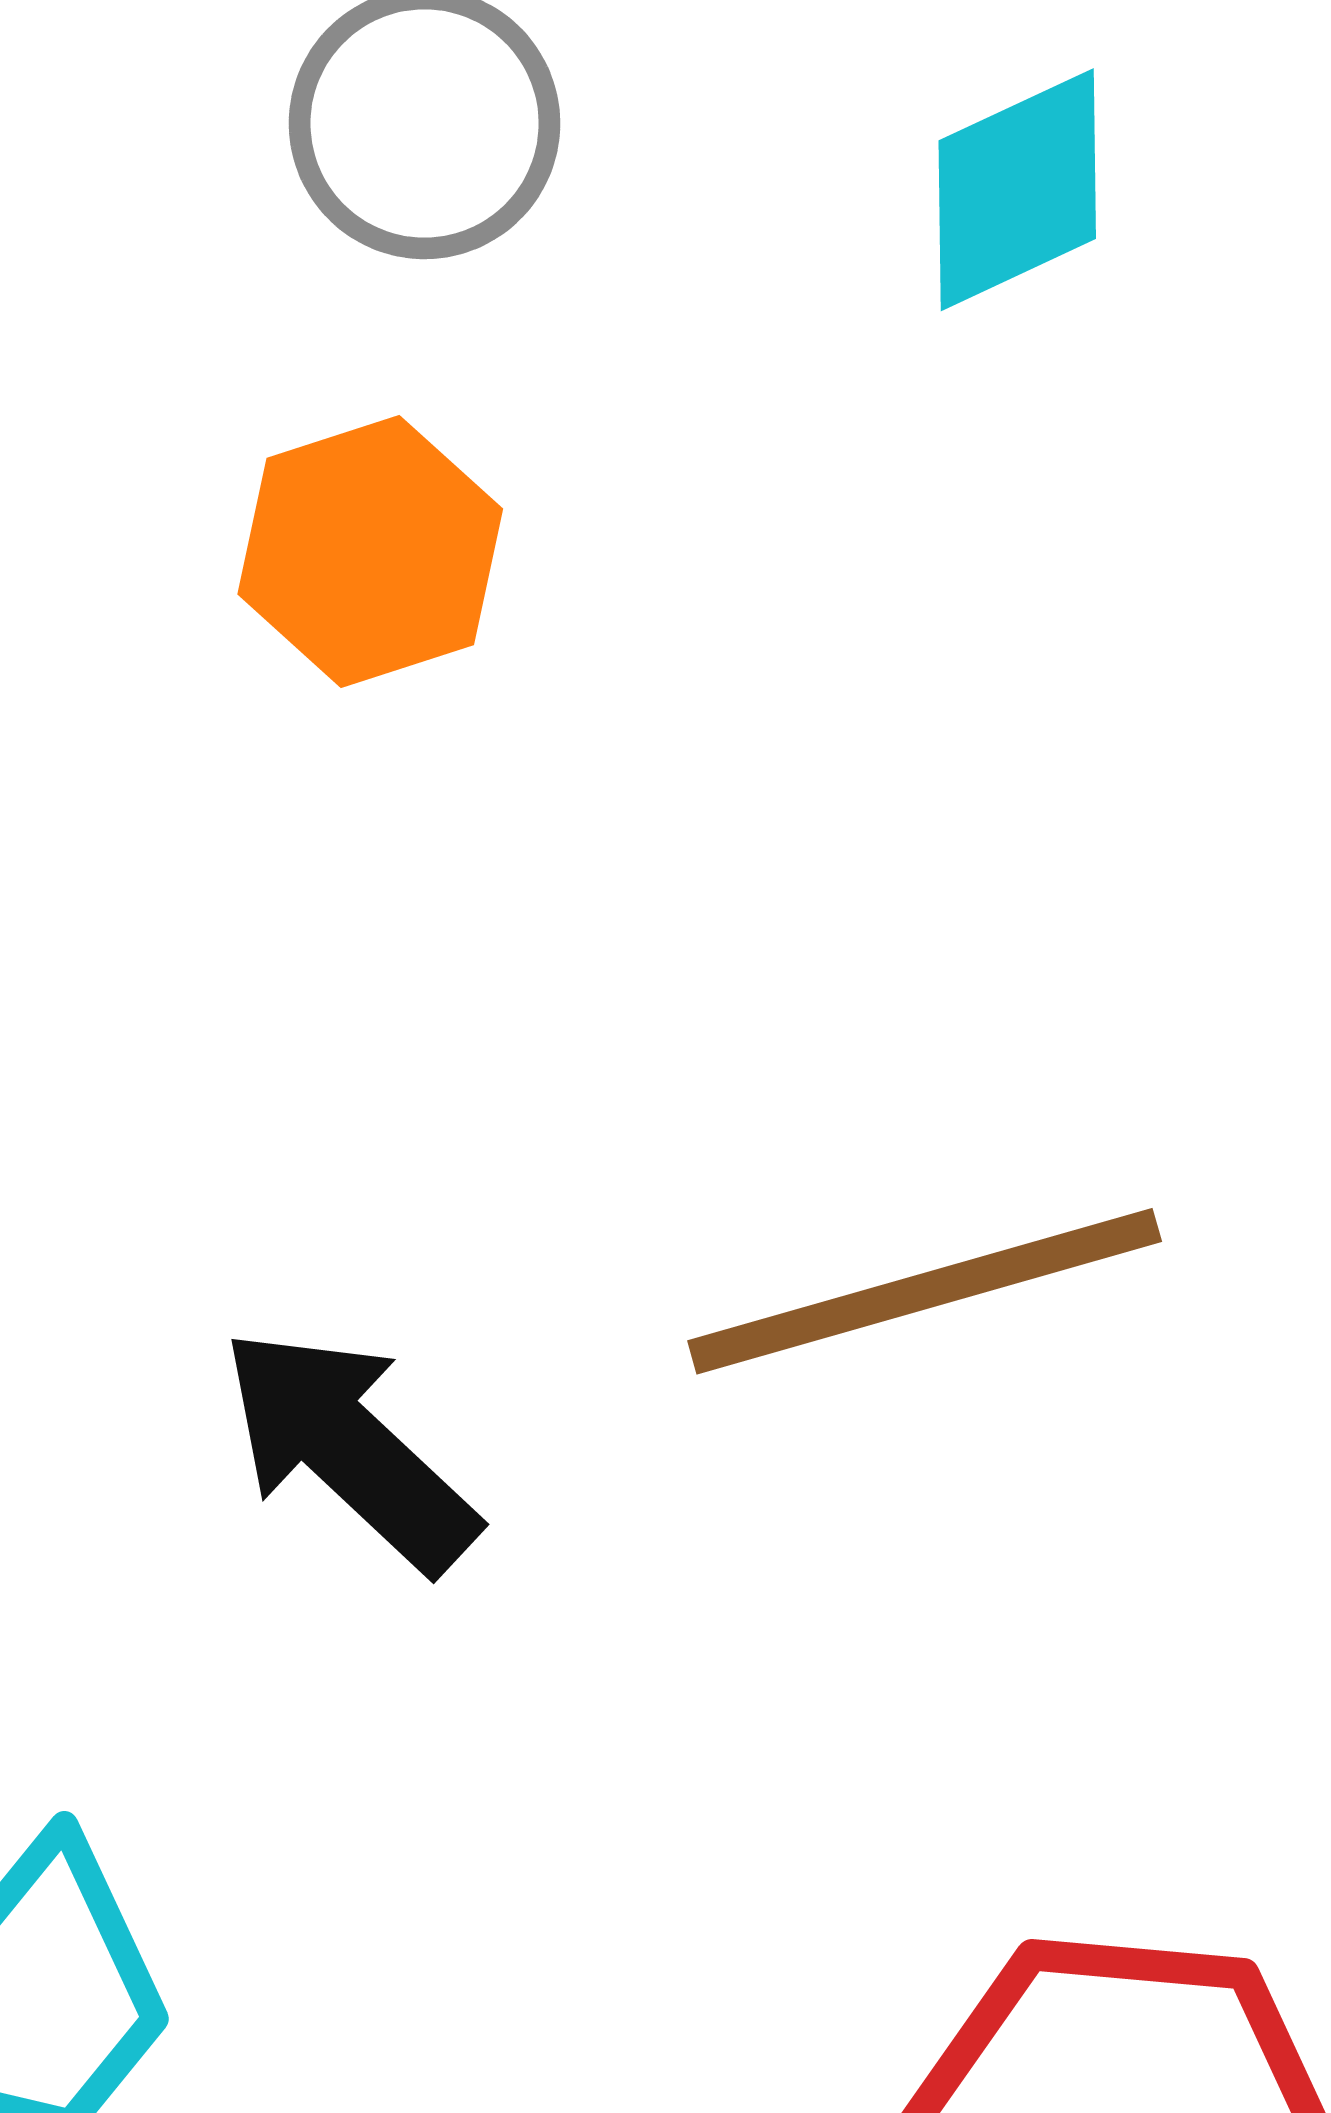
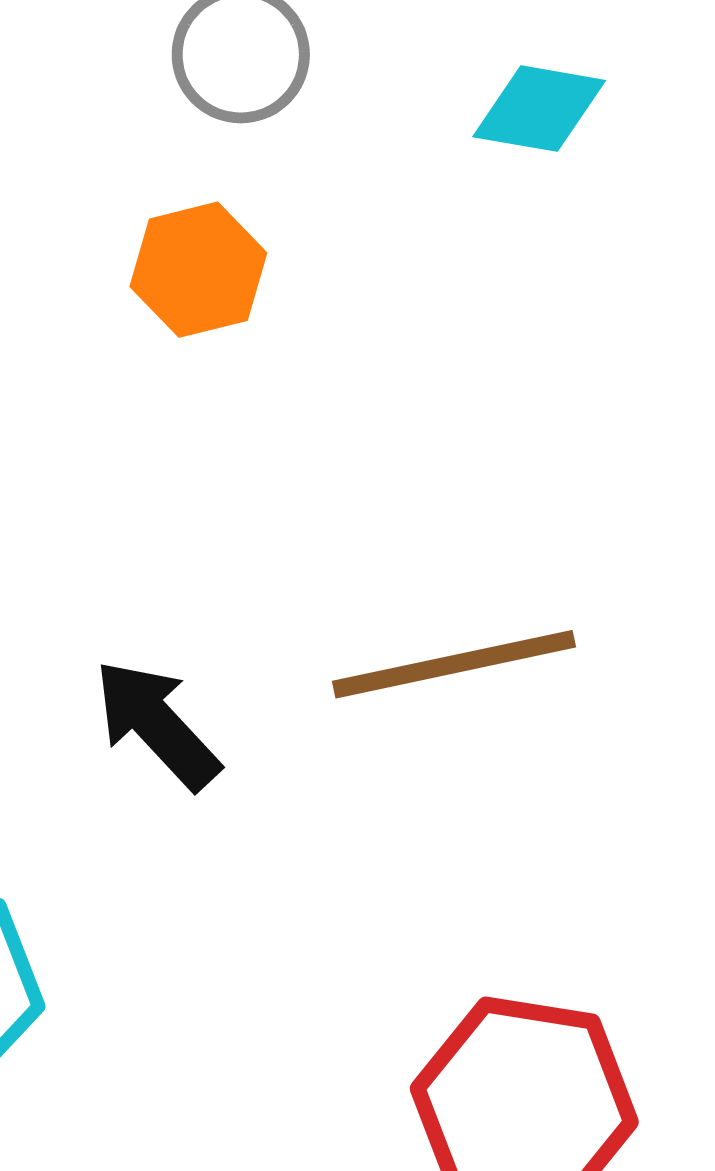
cyan diamond: (1017, 190) -> (539, 109), turned 31

